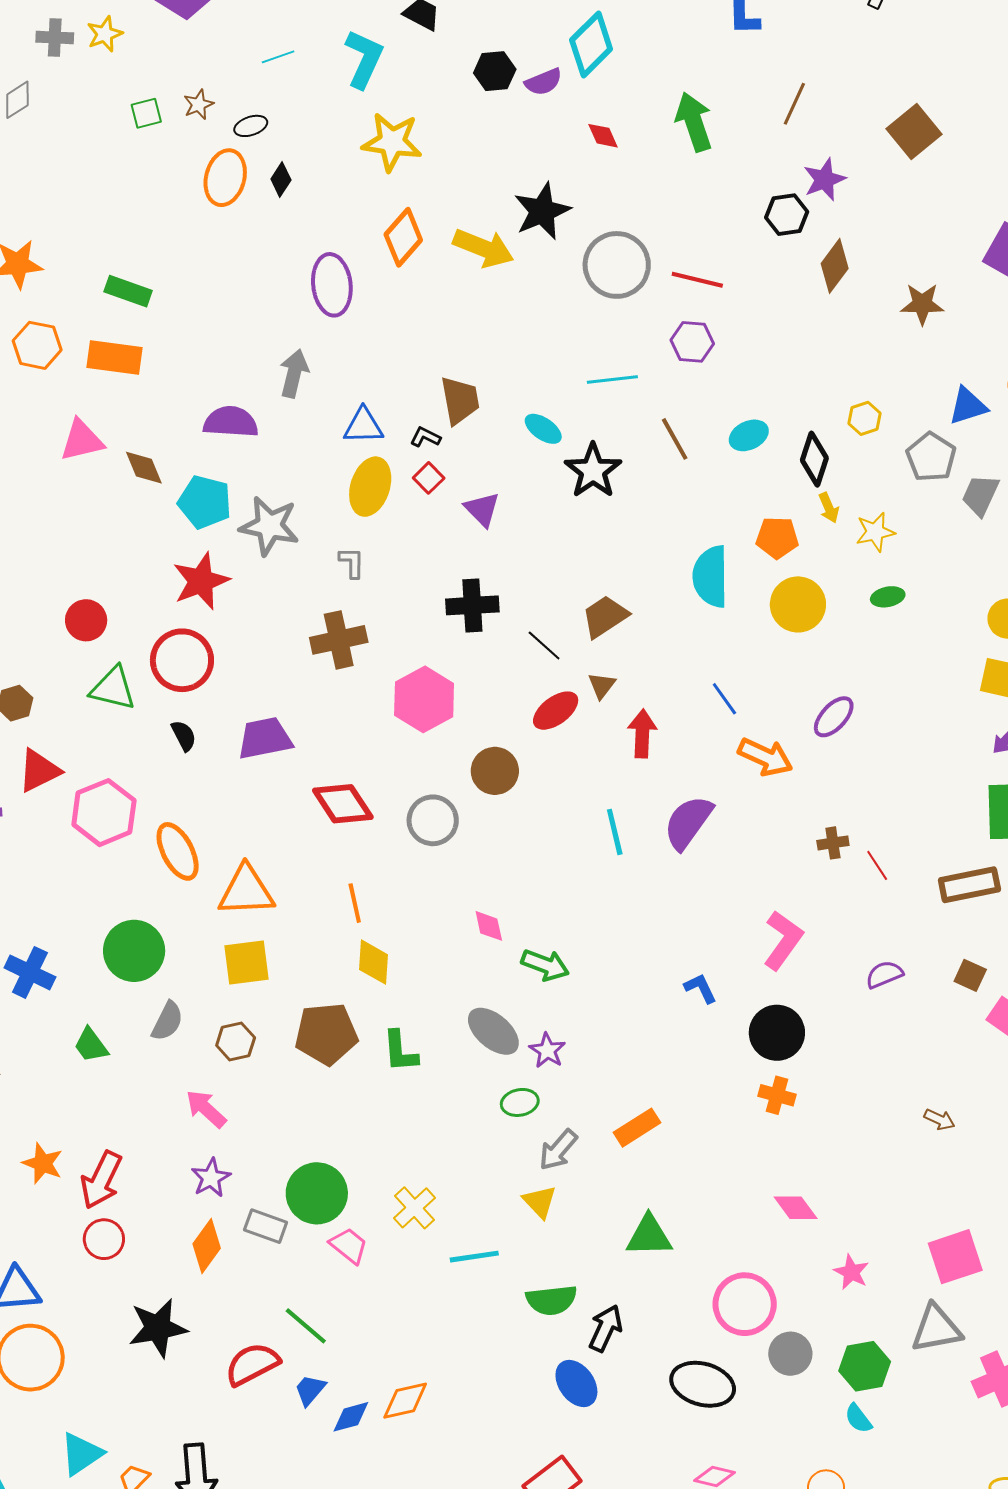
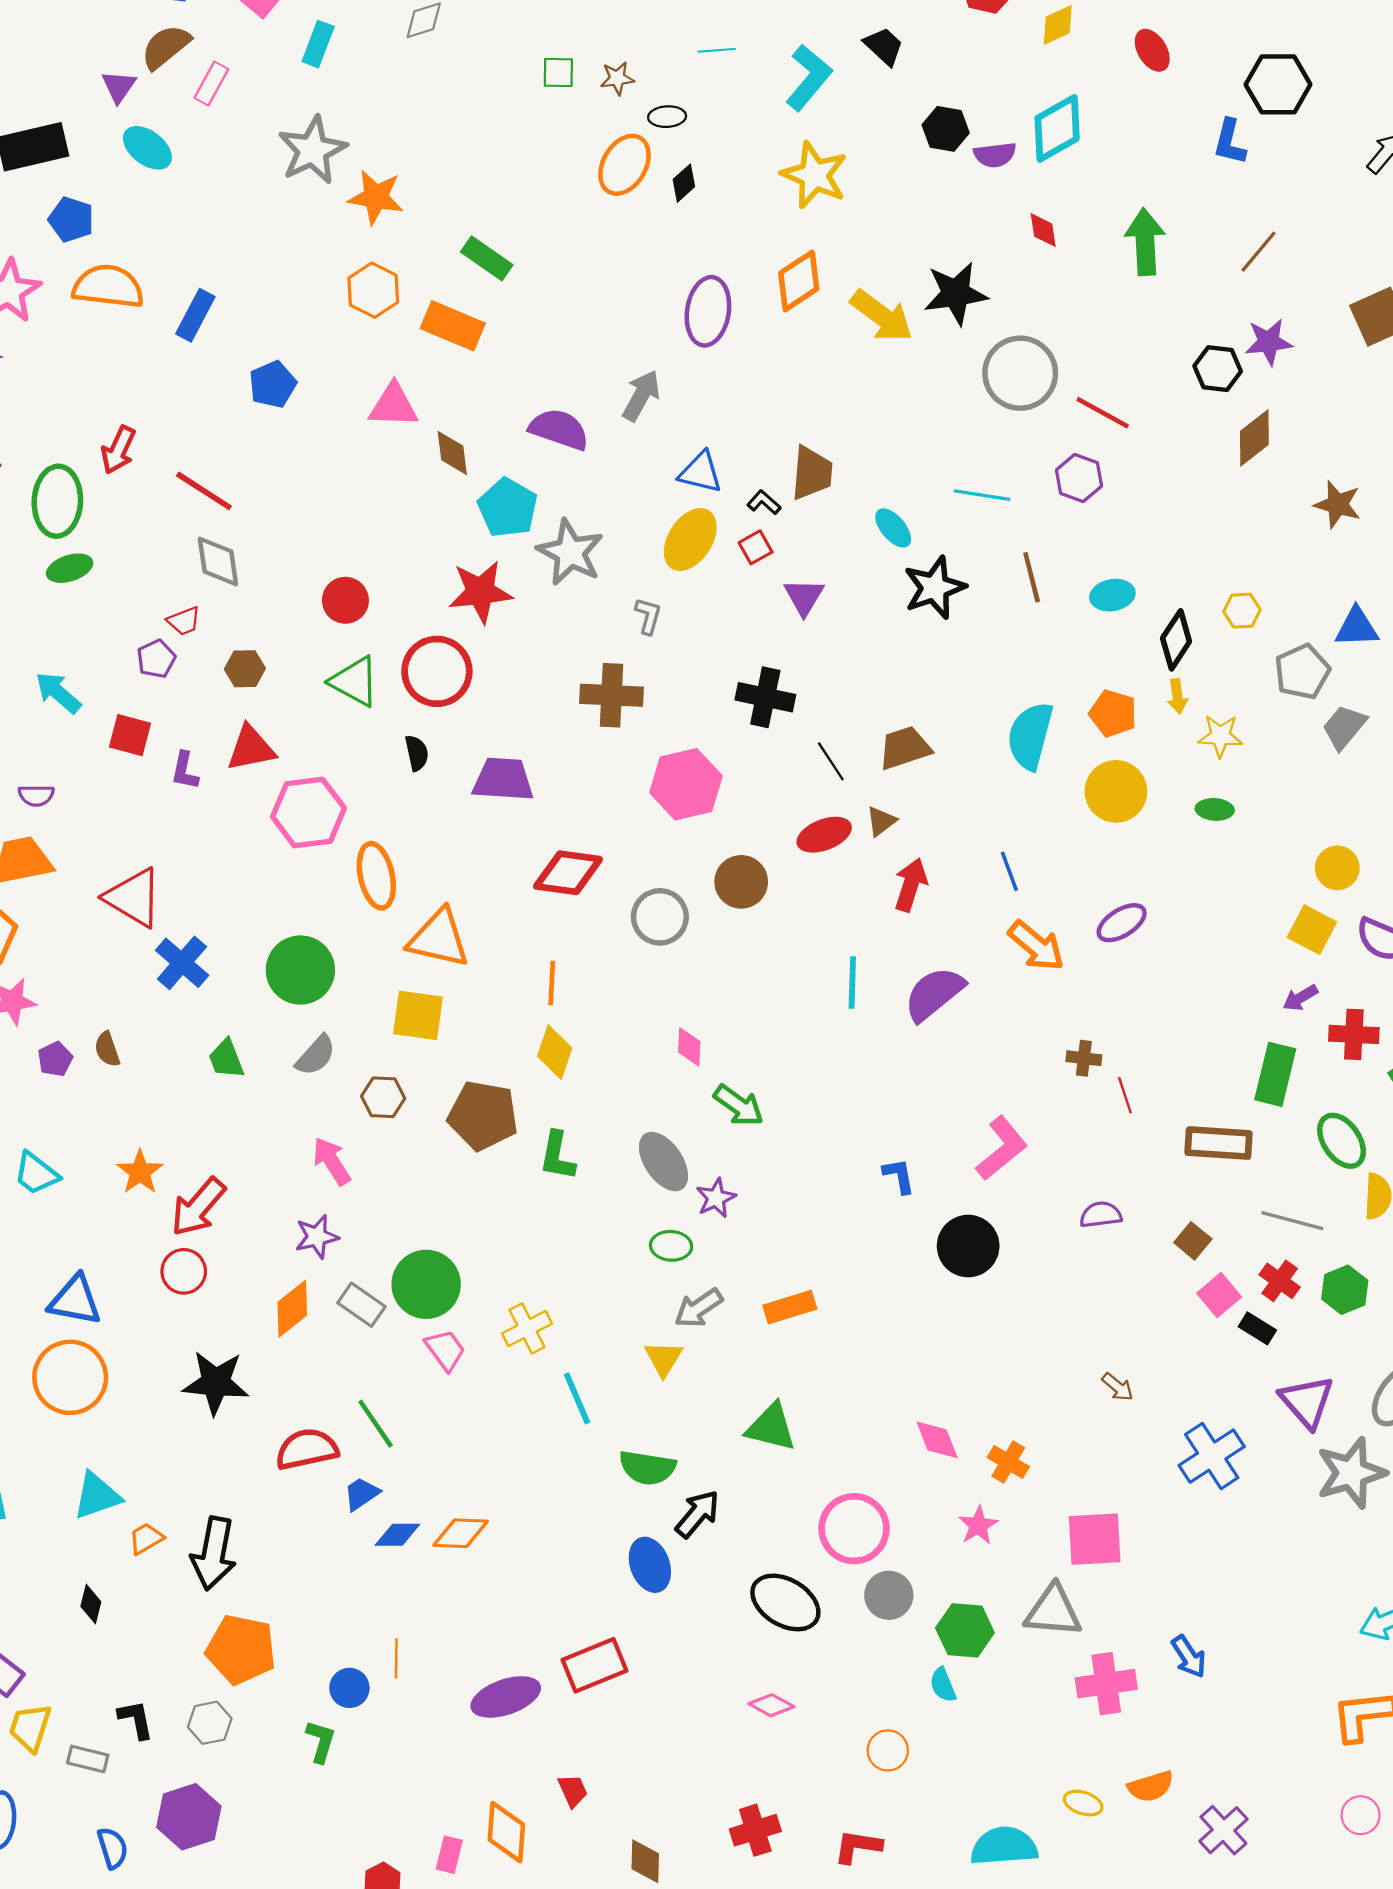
red diamond: (343, 804) -> (568, 873), turned -64
orange cross: (777, 1095) -> (1008, 1462), moved
cyan line: (474, 1257) -> (577, 1398), turned 60

